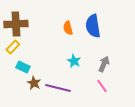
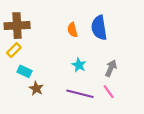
purple line: (58, 88) -> (80, 94), moved

